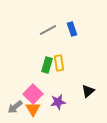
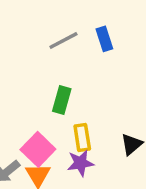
yellow rectangle: (59, 63) -> (82, 138), moved

